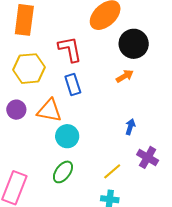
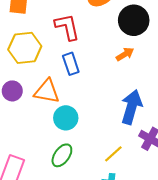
blue arrow: (130, 127) -> (131, 107), size x2.0

